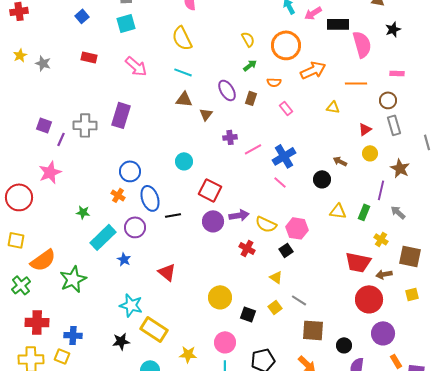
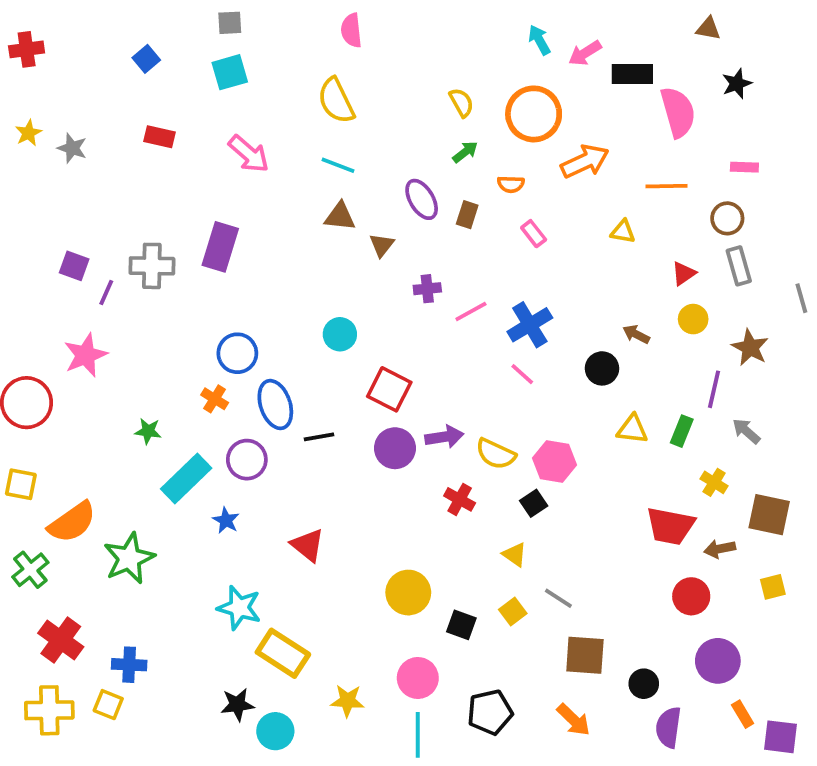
red circle: (369, 299) -> (691, 596), size x0.7
red cross: (37, 322) -> (61, 640), turned 35
black star: (121, 341) -> (237, 705), moved

